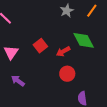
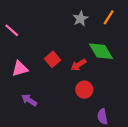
pink triangle: (11, 52) -> (20, 69), turned 42

